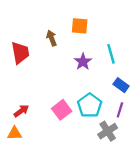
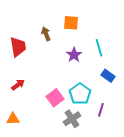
purple line: (120, 110) -> (101, 110), moved
red arrow: (21, 111) -> (18, 85), moved
gray cross: (108, 131) -> (72, 119), moved

